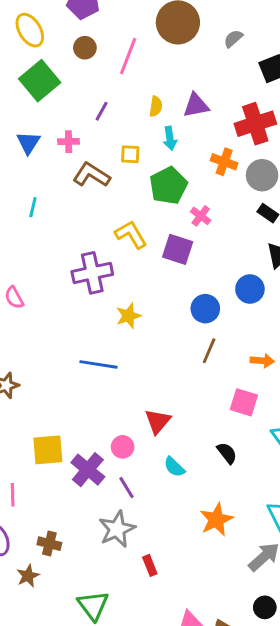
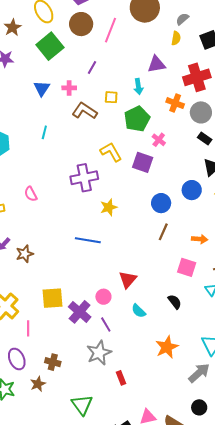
brown circle: (85, 48) -> (81, 24), size x1.5
yellow semicircle: (156, 106) -> (176, 38), moved

